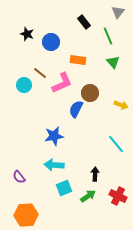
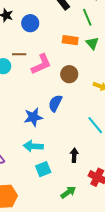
orange rectangle: (78, 60) -> (70, 40), moved
brown line: (40, 73) -> (19, 54), turned -40
blue semicircle: (76, 109) -> (55, 103), moved
green arrow: (88, 196) -> (68, 192), moved

